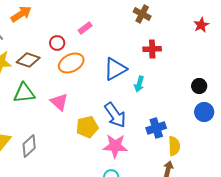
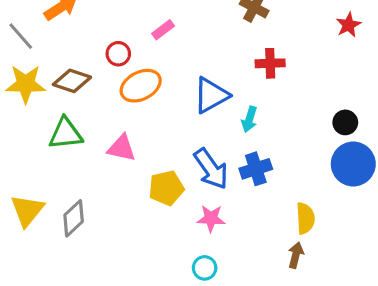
pink triangle: (59, 102) -> (121, 148), turned -30
blue circle: (204, 112) -> (353, 164), size x1.4
blue cross: (156, 128) -> (256, 169), moved
pink star: (115, 146) -> (211, 218), size x0.7

